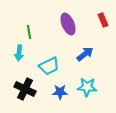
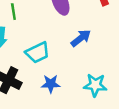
cyan star: (87, 87) -> (95, 85), moved

